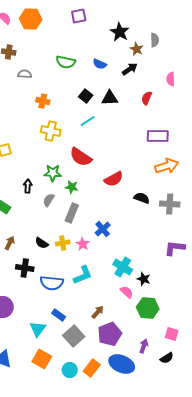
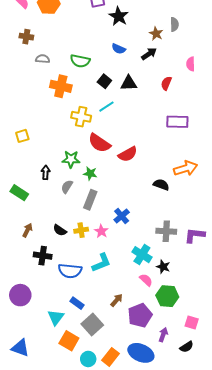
black star: (120, 32) -> (119, 16), moved
green semicircle: (66, 62) -> (80, 61), moved
orange cross: (43, 101) -> (61, 86), size x1.5
yellow cross: (51, 131) -> (81, 117), moved
orange arrow: (167, 166) -> (186, 168), moved
red semicircle: (114, 179) -> (128, 154), moved
gray cross: (170, 204) -> (166, 231), moved
purple pentagon: (110, 334) -> (140, 315), moved
orange square: (42, 359) -> (69, 341), moved

